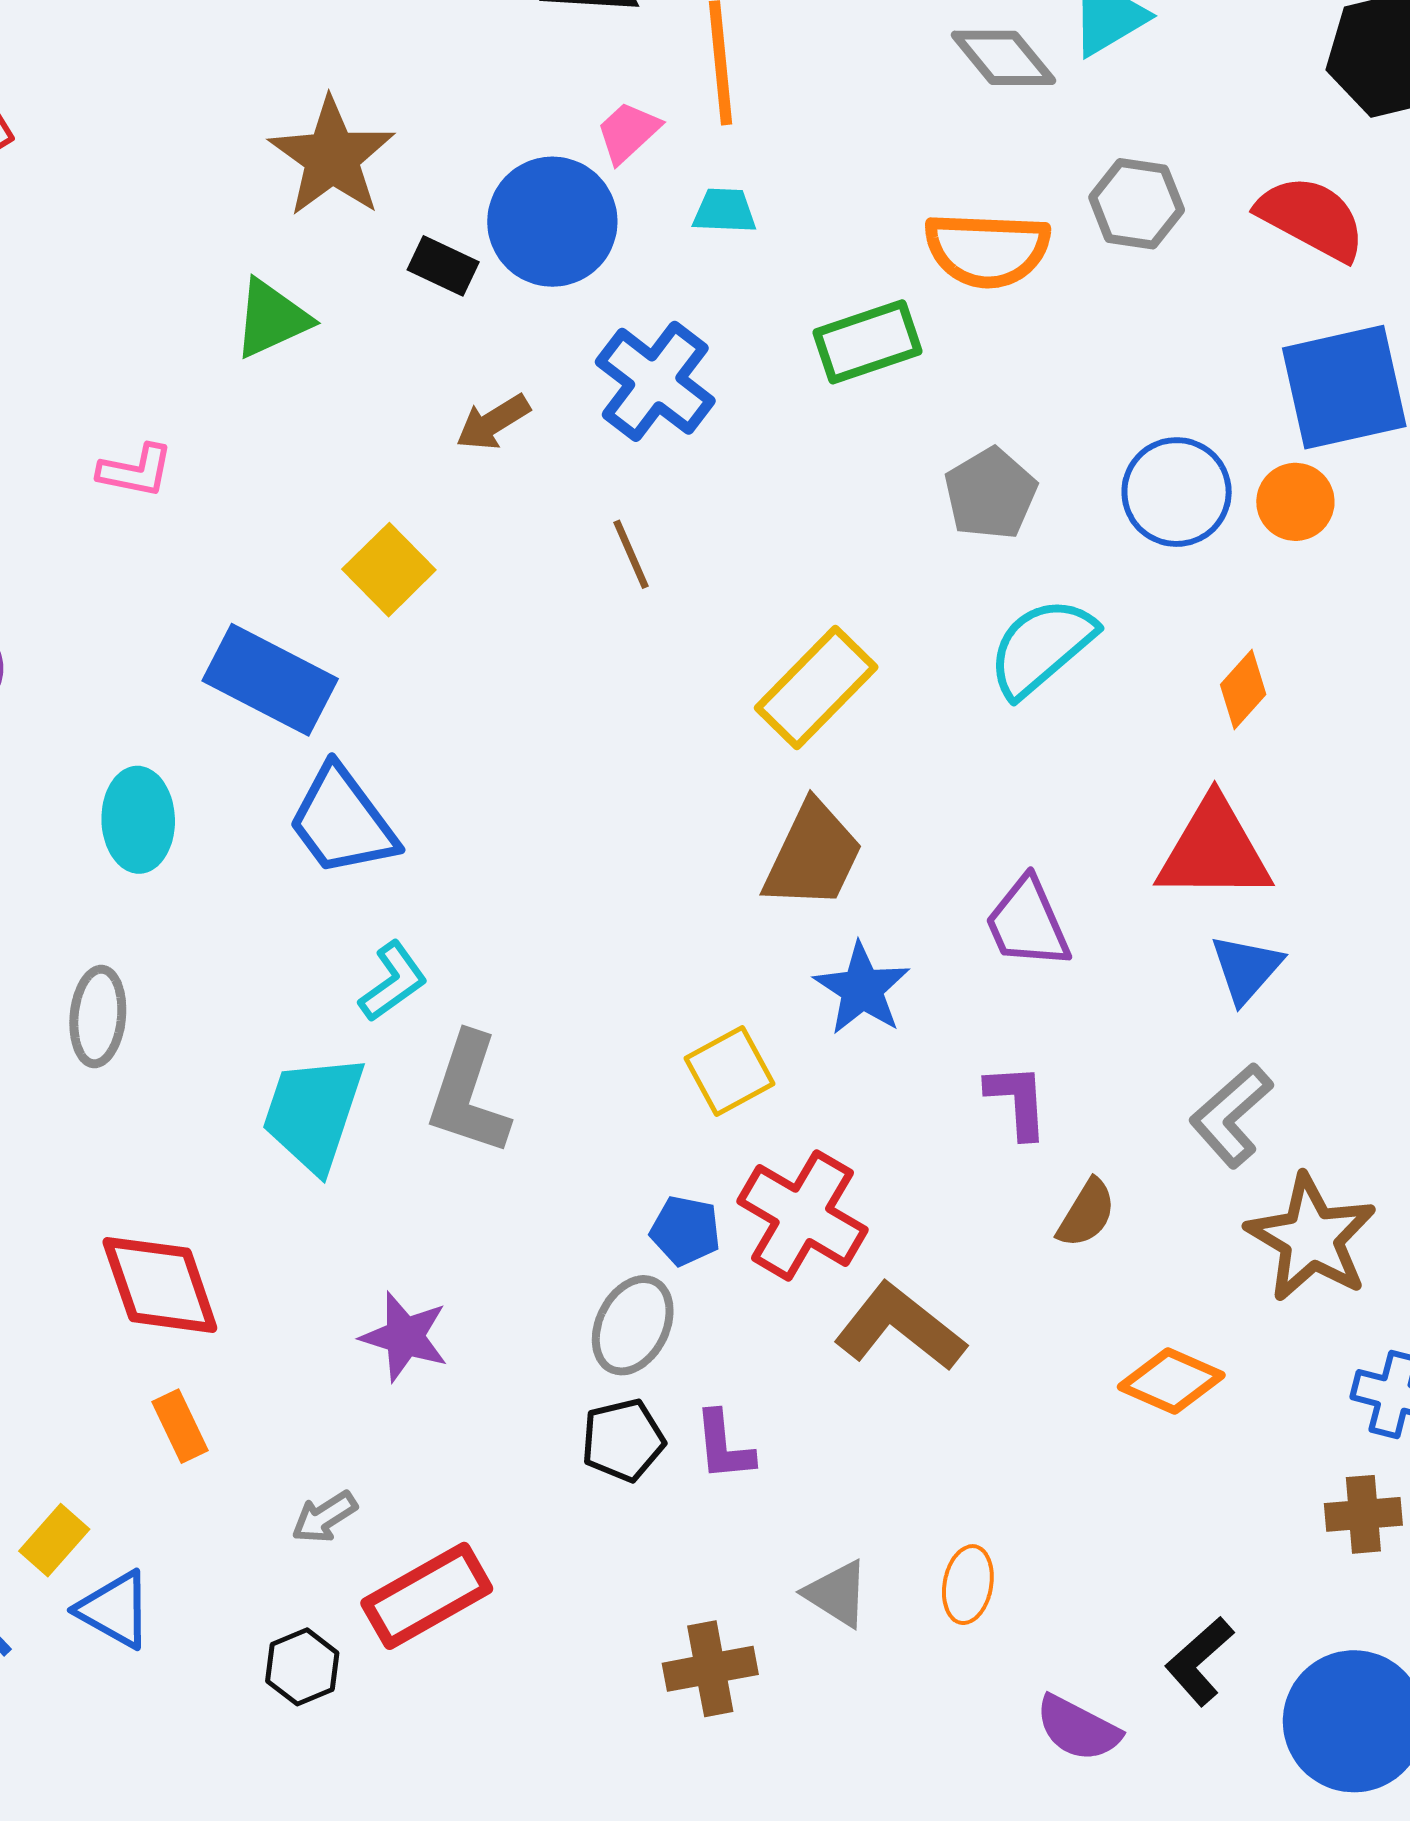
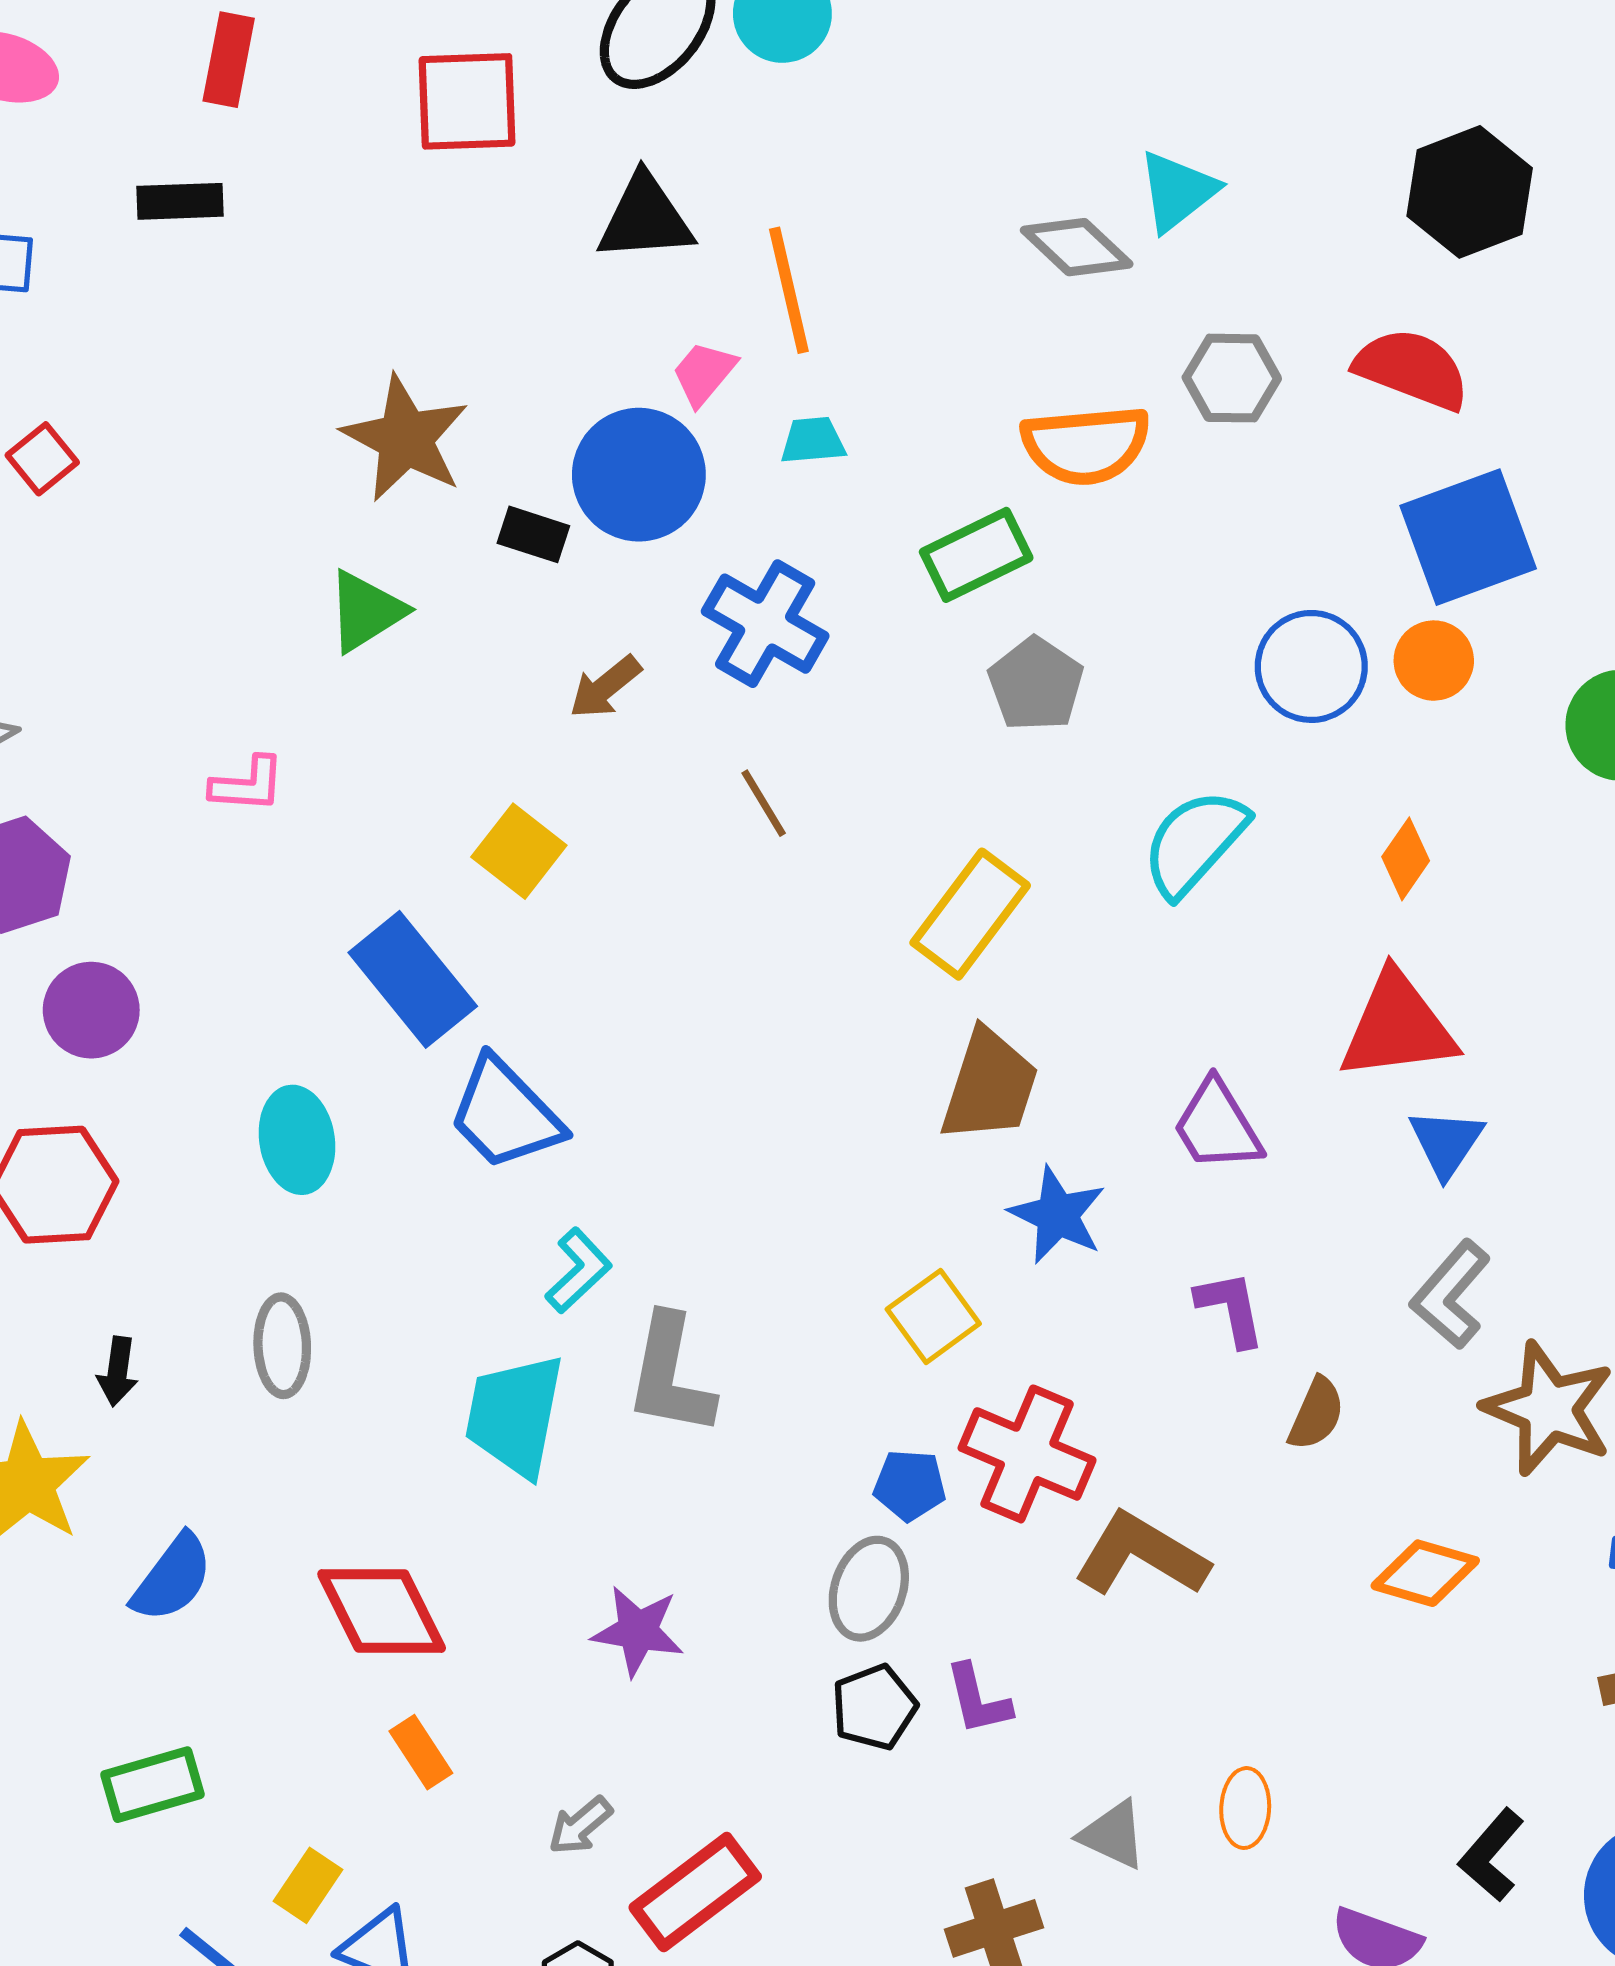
gray pentagon: (990, 494) -> (1036, 684), moved
blue rectangle: (270, 680) -> (413, 979), turned 31

